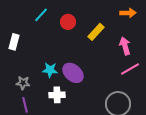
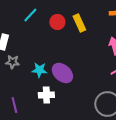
yellow rectangle: (96, 32) -> (79, 23), moved, turned -66
gray star: (23, 83) -> (12, 62), moved

